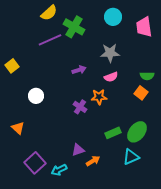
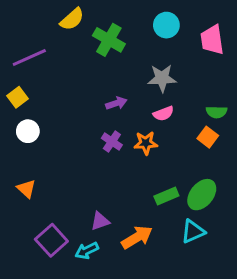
purple line: (50, 40) -> (29, 57), moved
white circle: (36, 96) -> (28, 131), moved
purple cross: (80, 107) -> (112, 142), moved
purple triangle: (78, 150) -> (100, 221), moved
orange arrow: (93, 161) -> (137, 237), size x1.5

